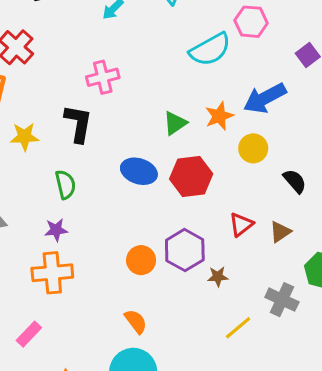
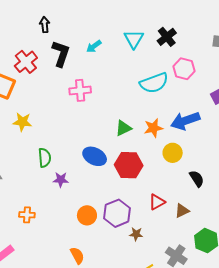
black L-shape: (78, 123) -> (61, 54), moved
purple star: (56, 230) -> (61, 180), moved
orange cross: (52, 273) -> (27, 215), size x0.6

